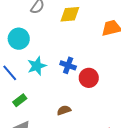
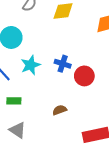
green rectangle: (20, 100) -> (14, 101), turned 40

